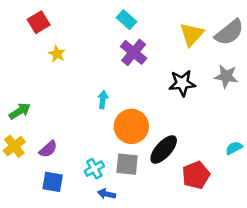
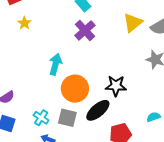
black star: (182, 83) -> (116, 86), moved
cyan arrow: (103, 100) -> (55, 64), size x1.5
cyan cross: (94, 169) -> (41, 118), turned -35

